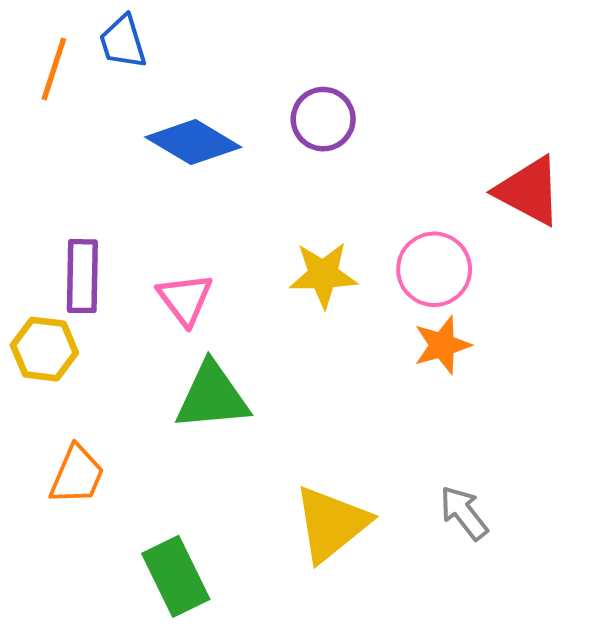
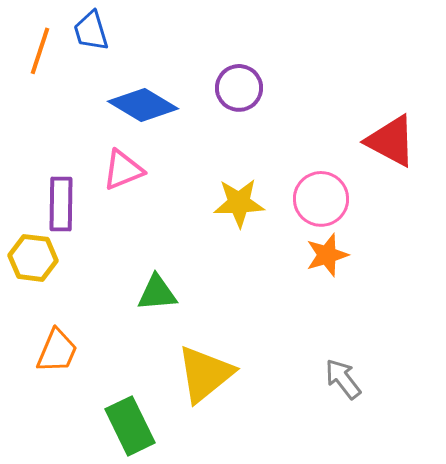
pink triangle: (185, 299) -> (123, 170), moved, turned 45
green triangle: (212, 396) -> (157, 293), size x0.7
yellow triangle: (331, 524) -> (205, 374), moved

